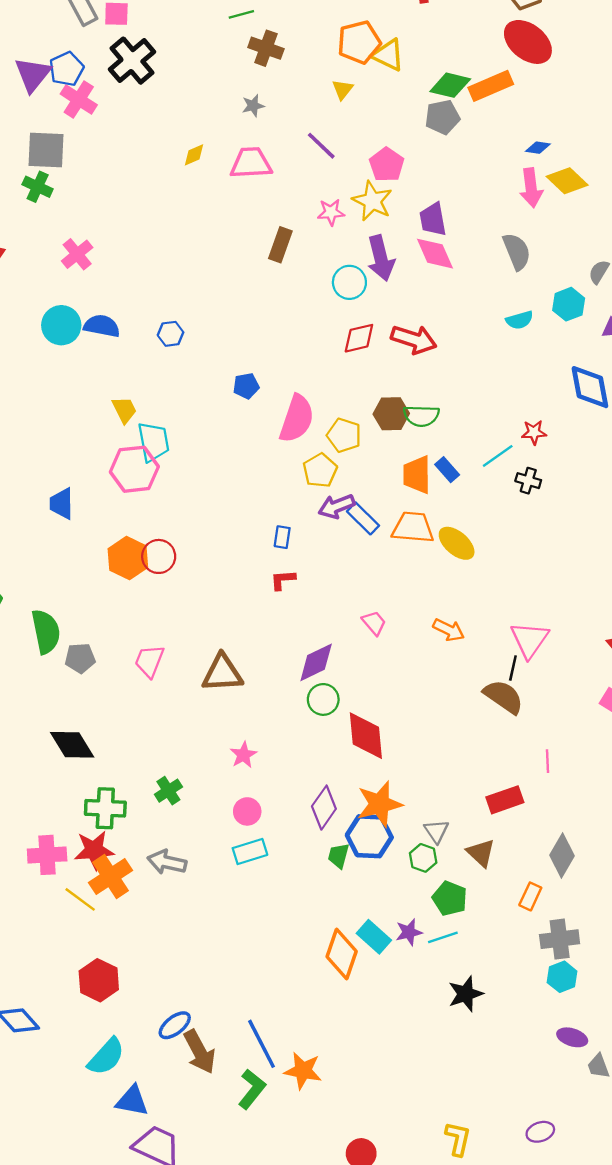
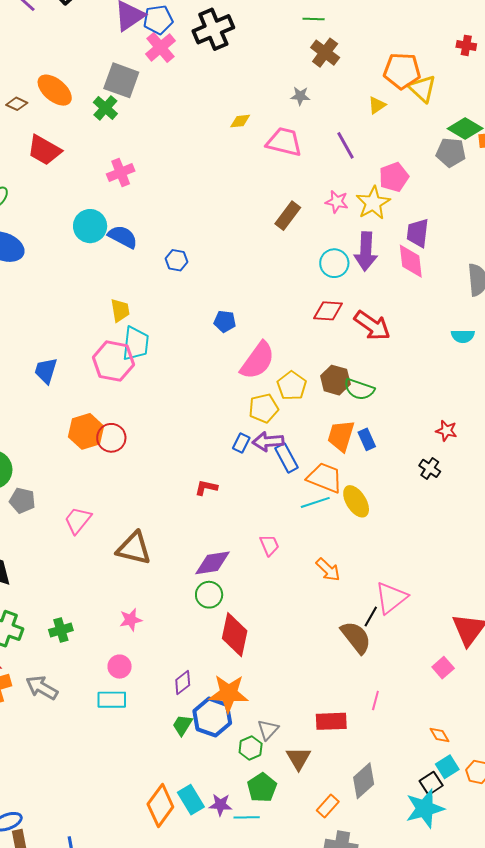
cyan line: (498, 456) -> (315, 502), moved
blue rectangle: (282, 537) -> (241, 443), moved
purple diamond: (324, 808) -> (183, 683), size x0.7

